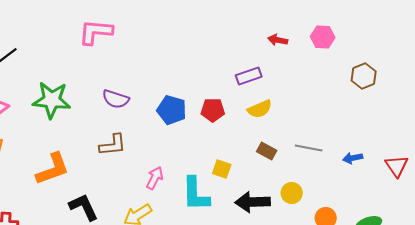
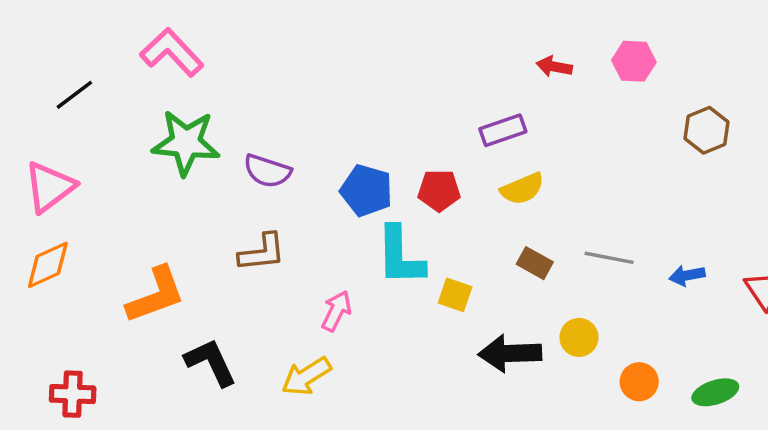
pink L-shape: (96, 32) -> (172, 52), moved, turned 42
green star: (52, 100) -> (186, 143), moved
cyan L-shape: (196, 194) -> (400, 256), moved

